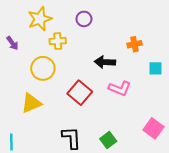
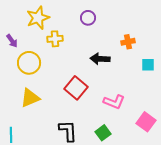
purple circle: (84, 19) -> (88, 18), moved
yellow circle: (43, 68) -> (29, 63), moved
pink L-shape: (120, 88) -> (114, 102), moved

